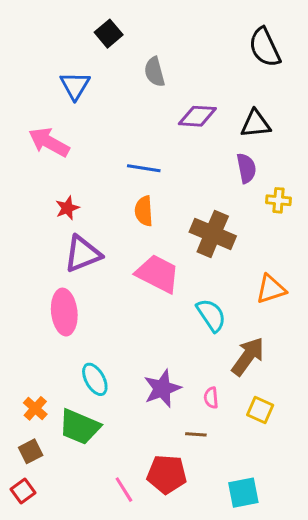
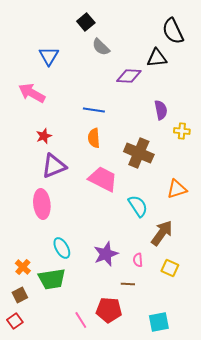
black square: (109, 34) -> (86, 22), moved
gray semicircle: (155, 72) -> (101, 47), turned -30
black triangle: (256, 124) -> (157, 58), moved
green trapezoid: (80, 427) -> (52, 279), turned -32

